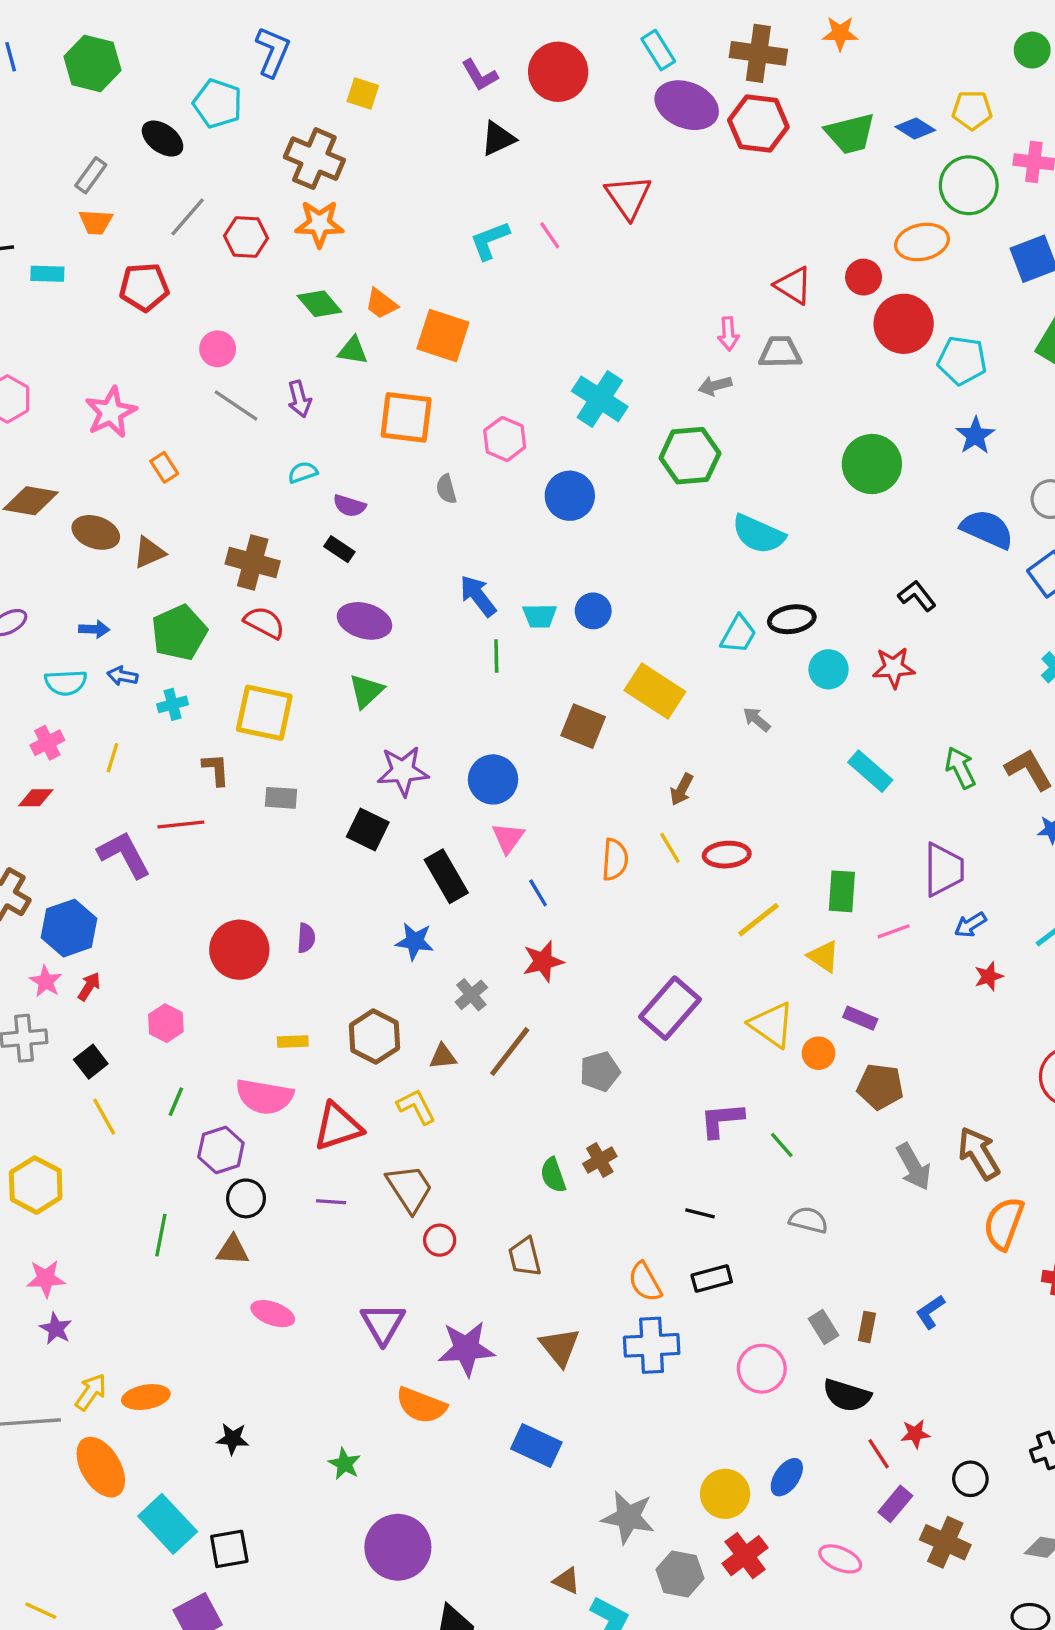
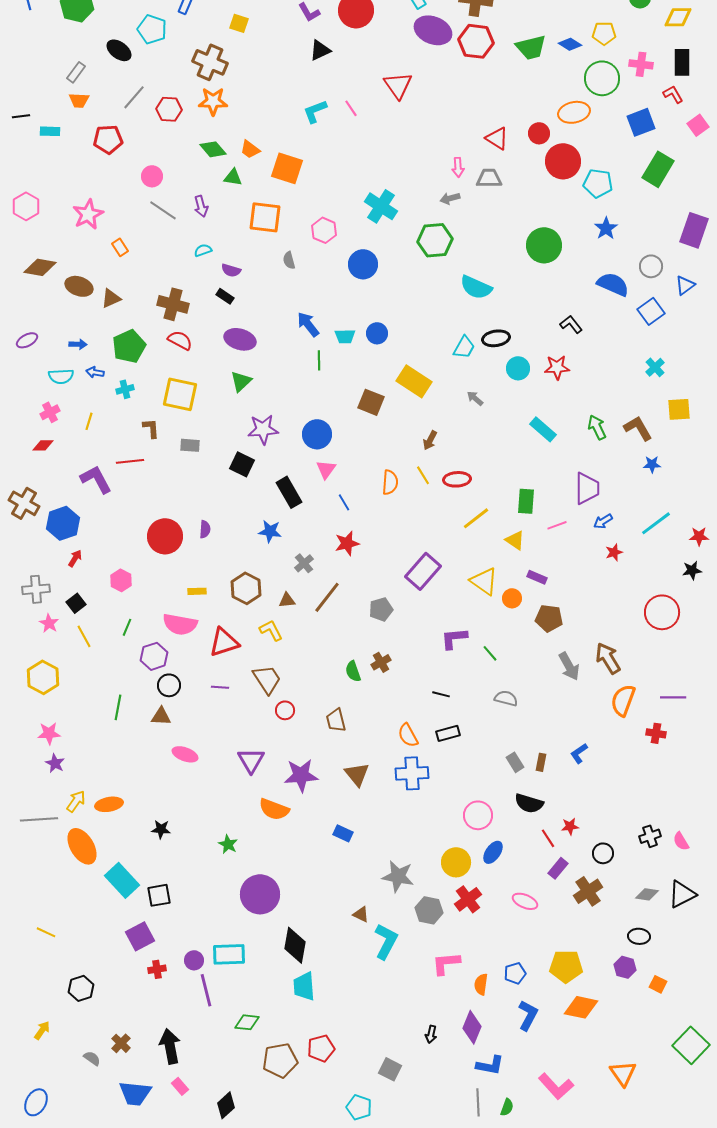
pink star: (46, 981) -> (49, 623), moved
pink circle: (762, 1369) -> (478, 815), moved
blue rectangle: (536, 1445) -> (343, 833), size x0.7
brown cross: (945, 1542) -> (588, 891), turned 32

